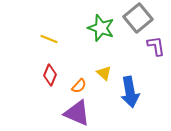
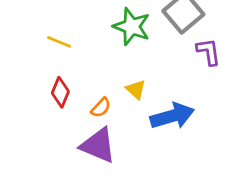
blue arrow: (130, 92) -> (172, 116), turned -96

